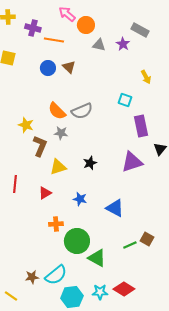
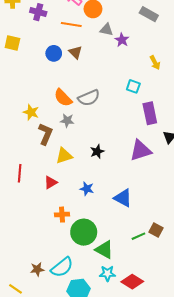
orange line: (54, 40) -> (71, 24), moved
purple star: (123, 44) -> (122, 40), moved
cyan star: (100, 292) -> (107, 273), moved

